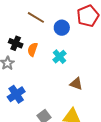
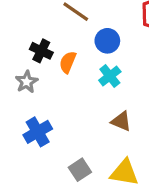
blue circle: (62, 28) -> (107, 41), moved
brown triangle: (76, 84) -> (121, 121), moved

